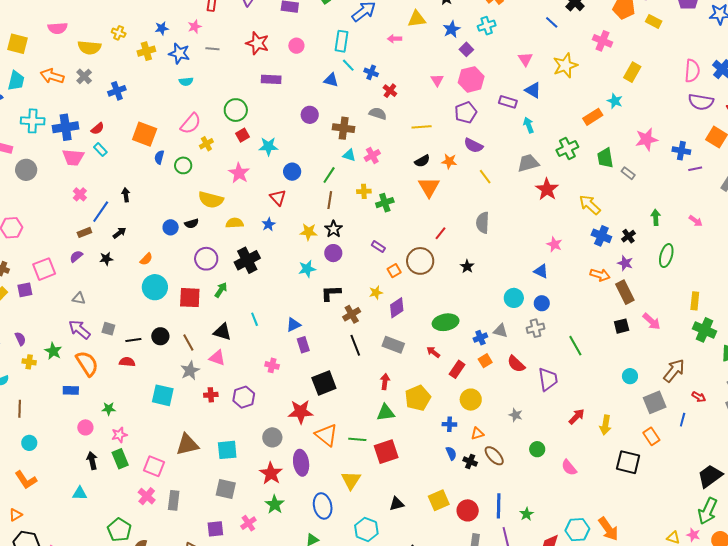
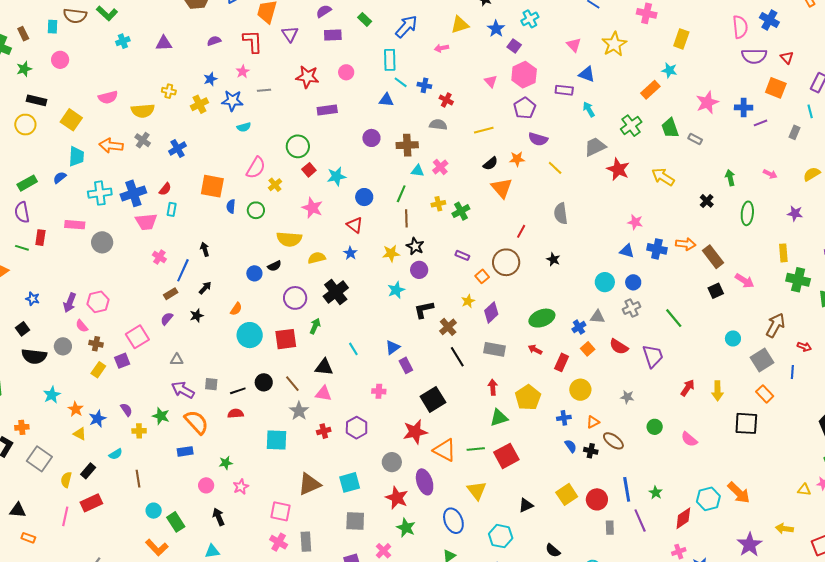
yellow square: (17, 44) -> (71, 120), turned 30
cyan rectangle: (100, 150) -> (172, 209), turned 64
blue cross: (601, 236) -> (657, 249), moved
purple star: (625, 263) -> (795, 213), moved
green rectangle: (120, 459) -> (176, 522), moved

